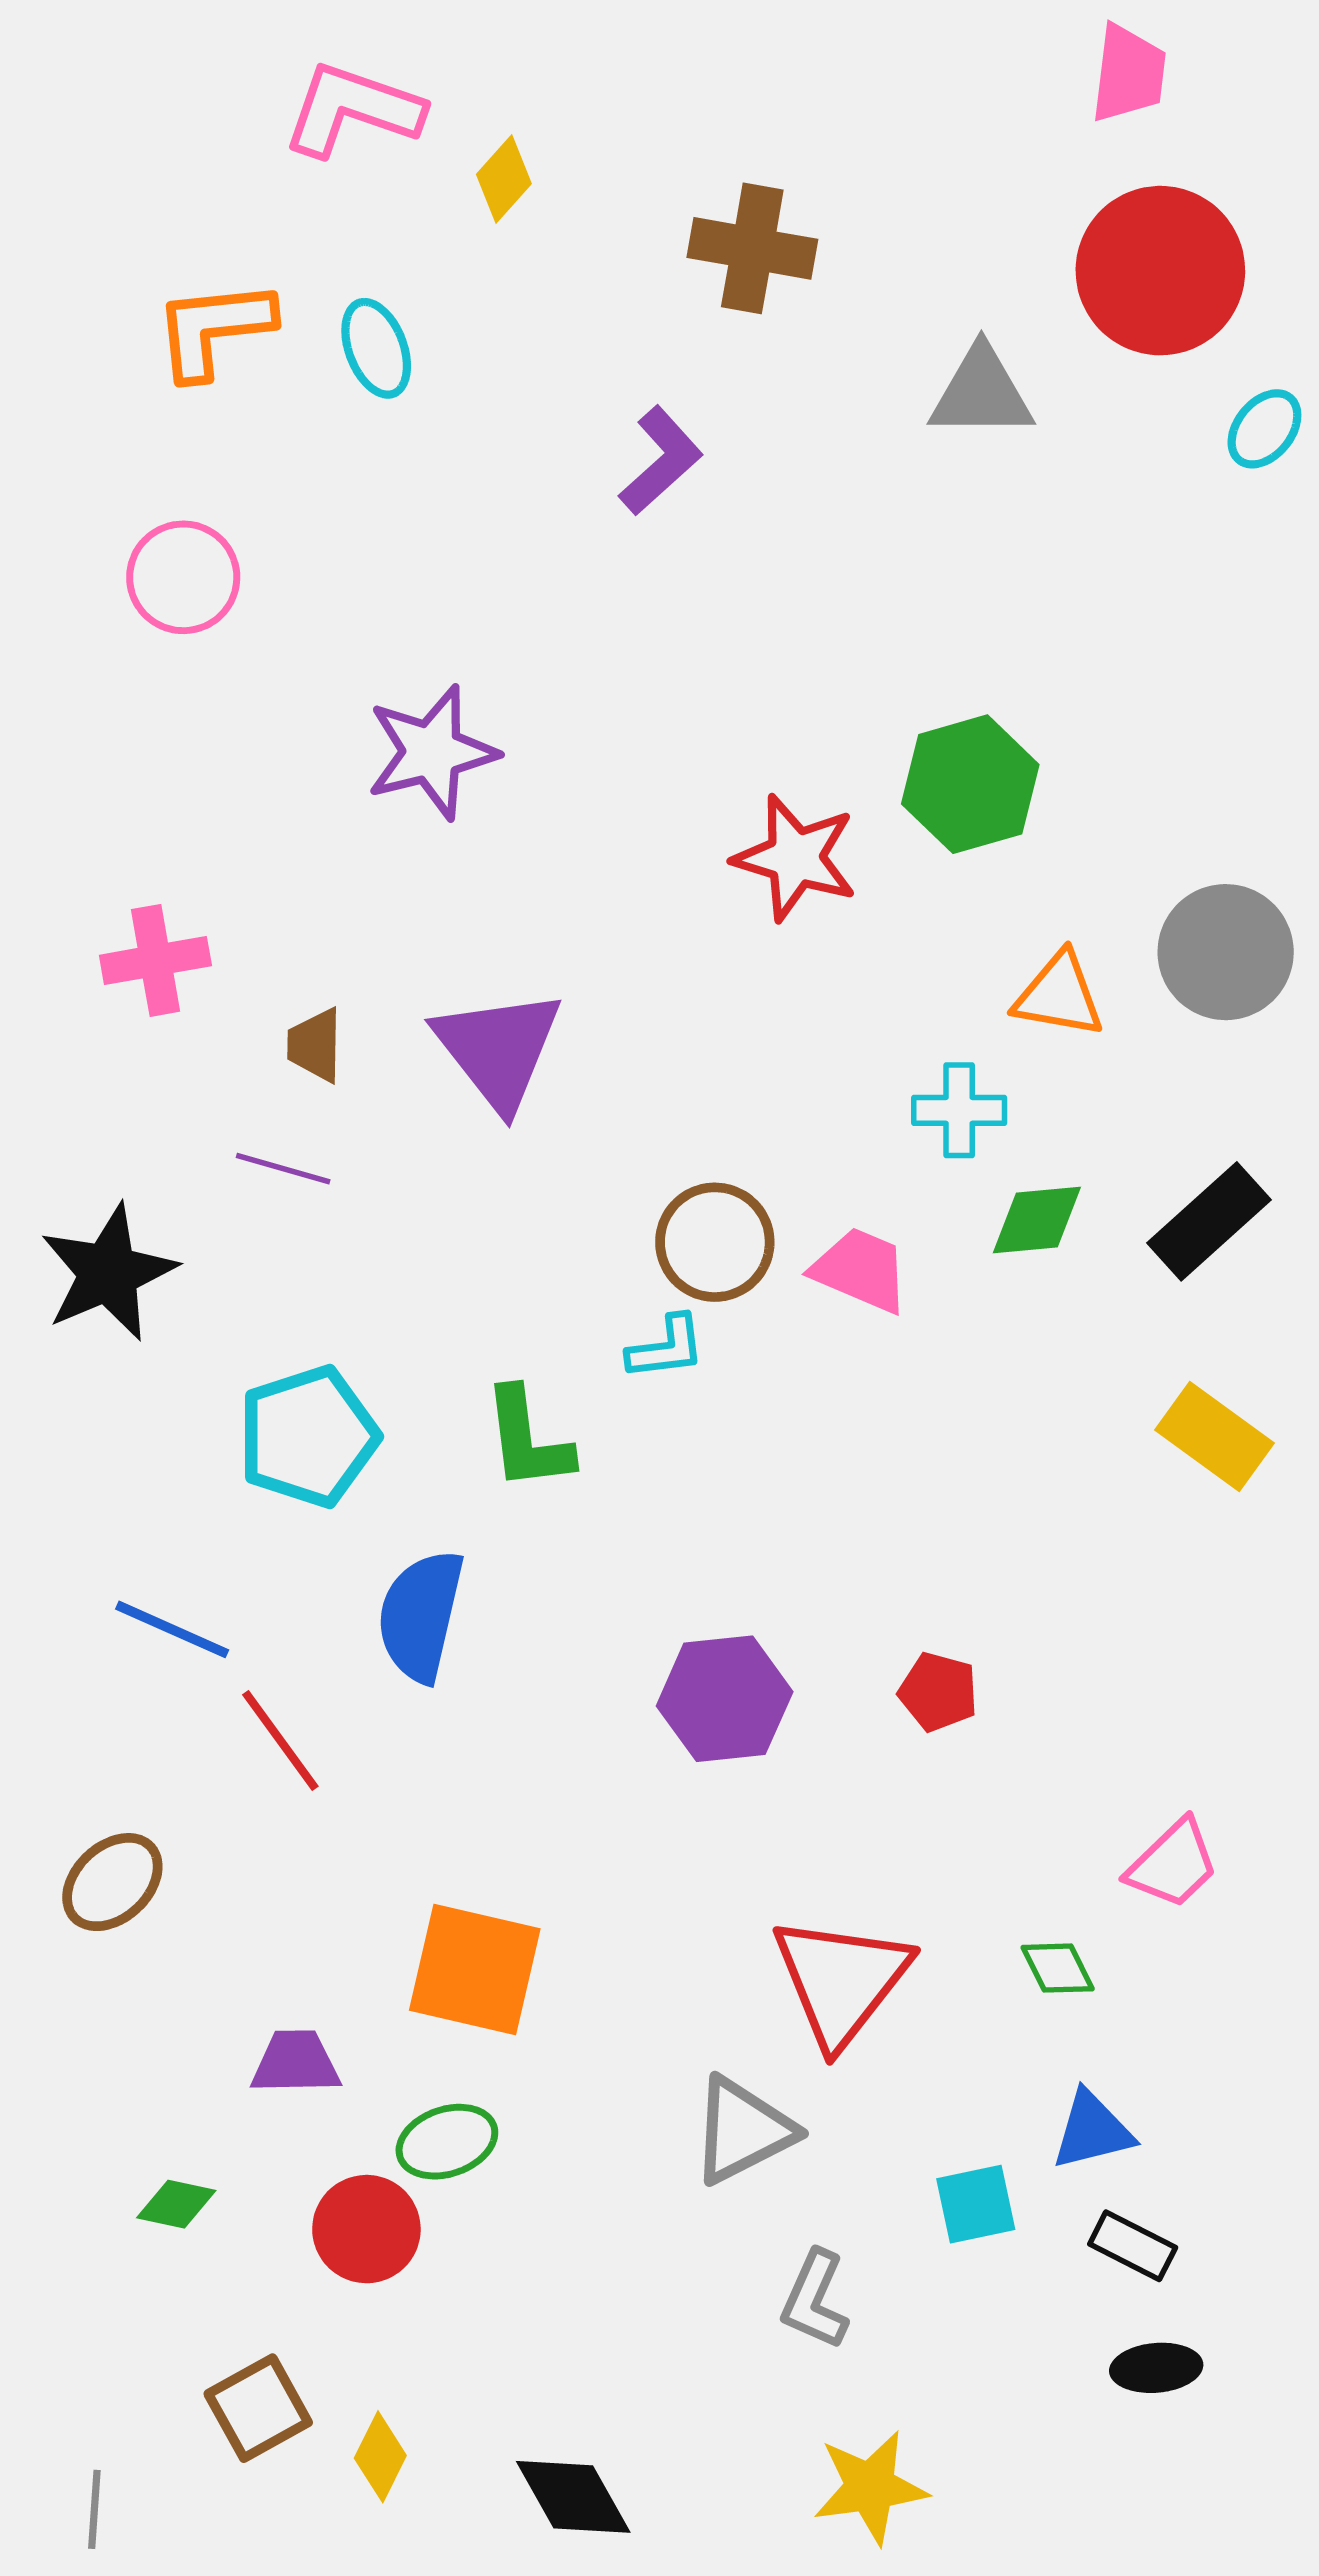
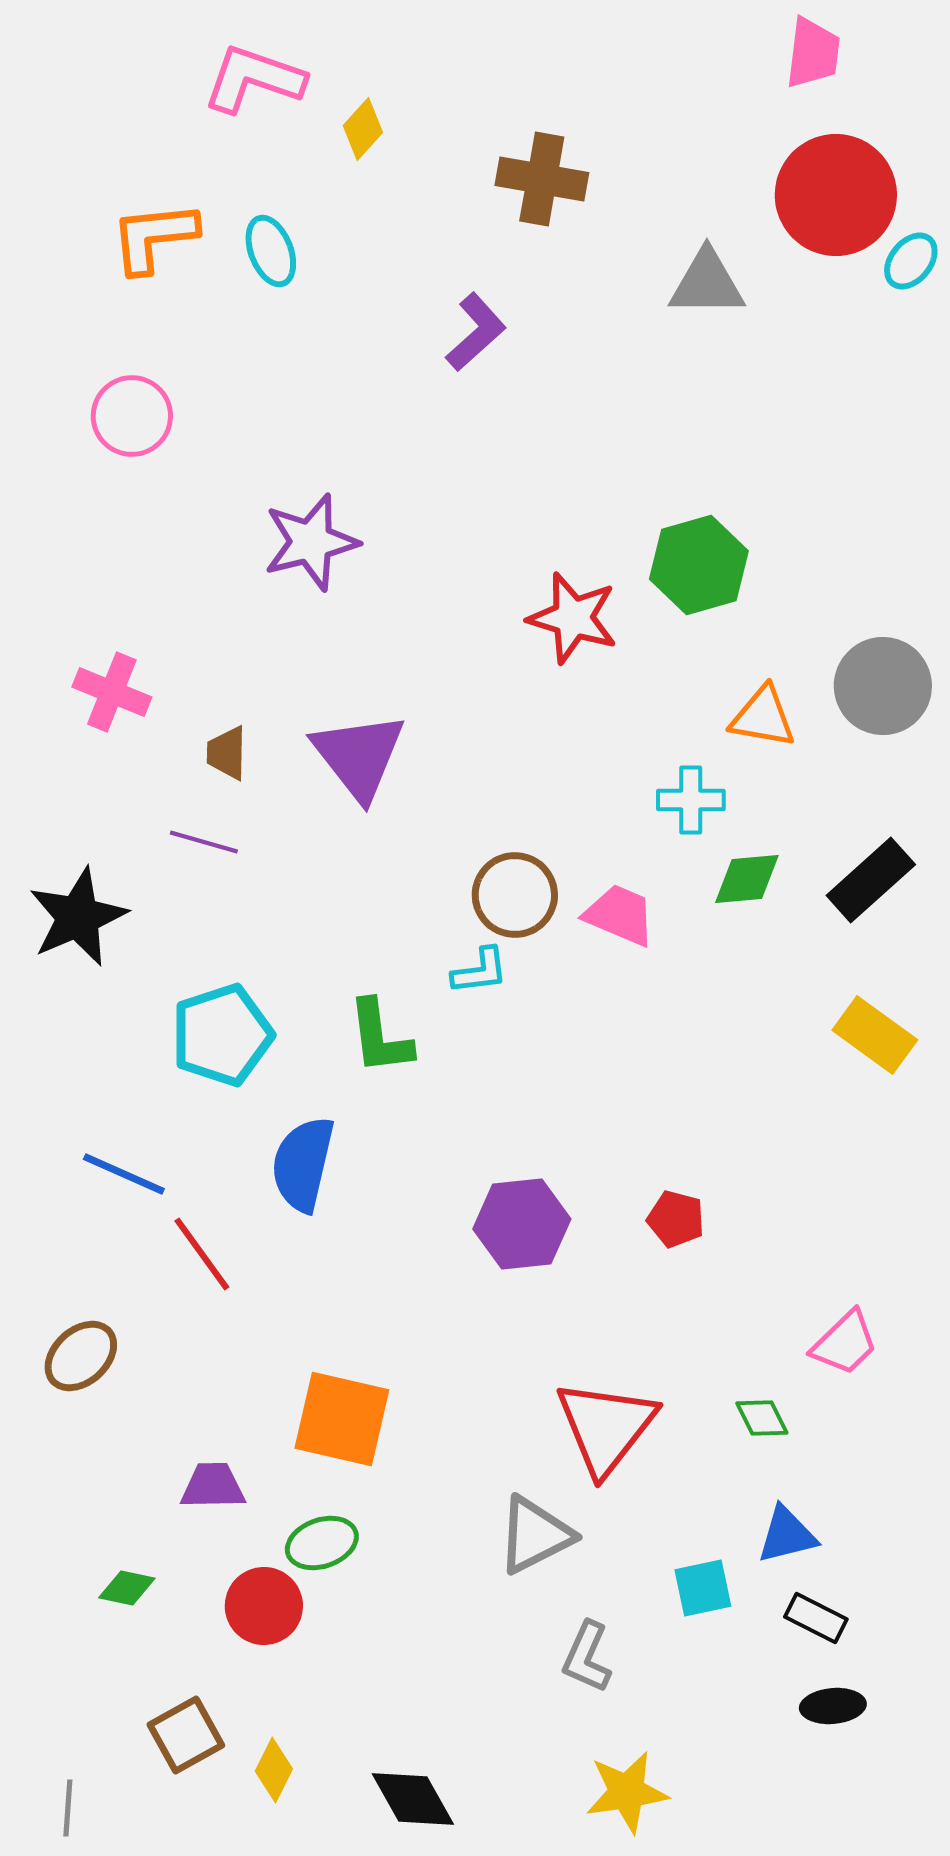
cyan ellipse: (1264, 429) -> (911, 261), moved
pink cross: (155, 960) -> (112, 692), turned 32

